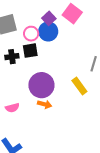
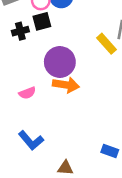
yellow rectangle: (79, 86) -> (106, 44), moved
orange arrow: (45, 104) -> (66, 85), size x1.5

